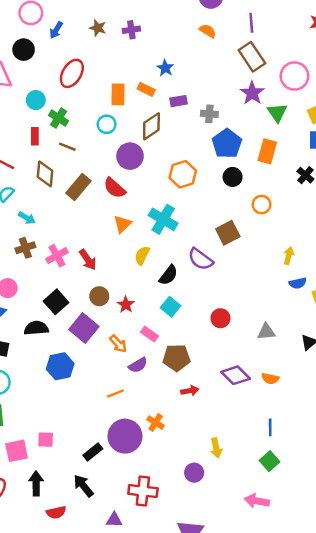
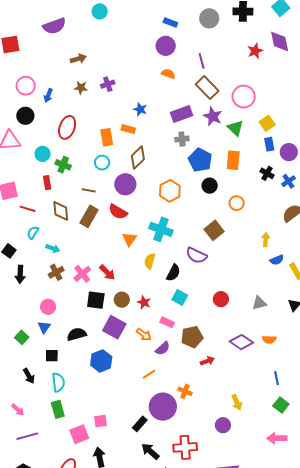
purple rectangle: (179, 101) -> (182, 114), moved, size x1.5
brown line: (67, 147) -> (89, 190), moved
black square: (56, 302) -> (96, 300), moved, turned -30
black arrow: (83, 486) -> (150, 451), moved

